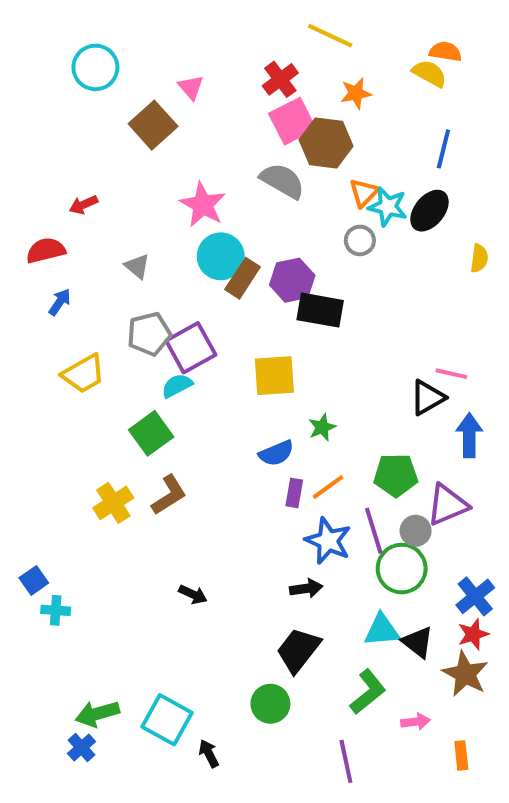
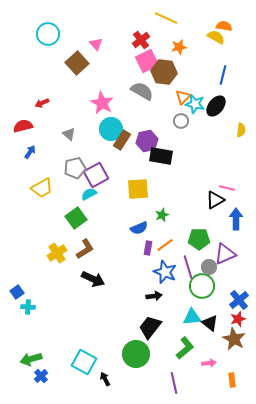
black arrow: (193, 594) -> (93, 279), moved, size x1.6
green circle: (270, 704) -> (136, 354), size x1.4
green arrow: (97, 714) -> (31, 359), moved

